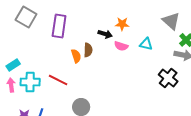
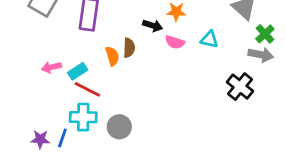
cyan rectangle: (13, 65) -> (78, 71), moved
cyan cross: (30, 82) -> (83, 117), moved
pink arrow: (11, 85) -> (51, 67), moved, turned -96

